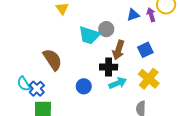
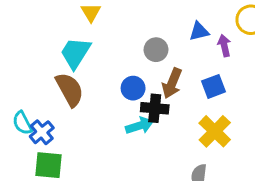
purple arrow: (151, 15) -> (224, 46), moved
cyan trapezoid: (89, 35) -> (75, 53), moved, turned 100
cyan arrow: (118, 83) -> (139, 126), moved
blue circle: (84, 86) -> (133, 88), moved

